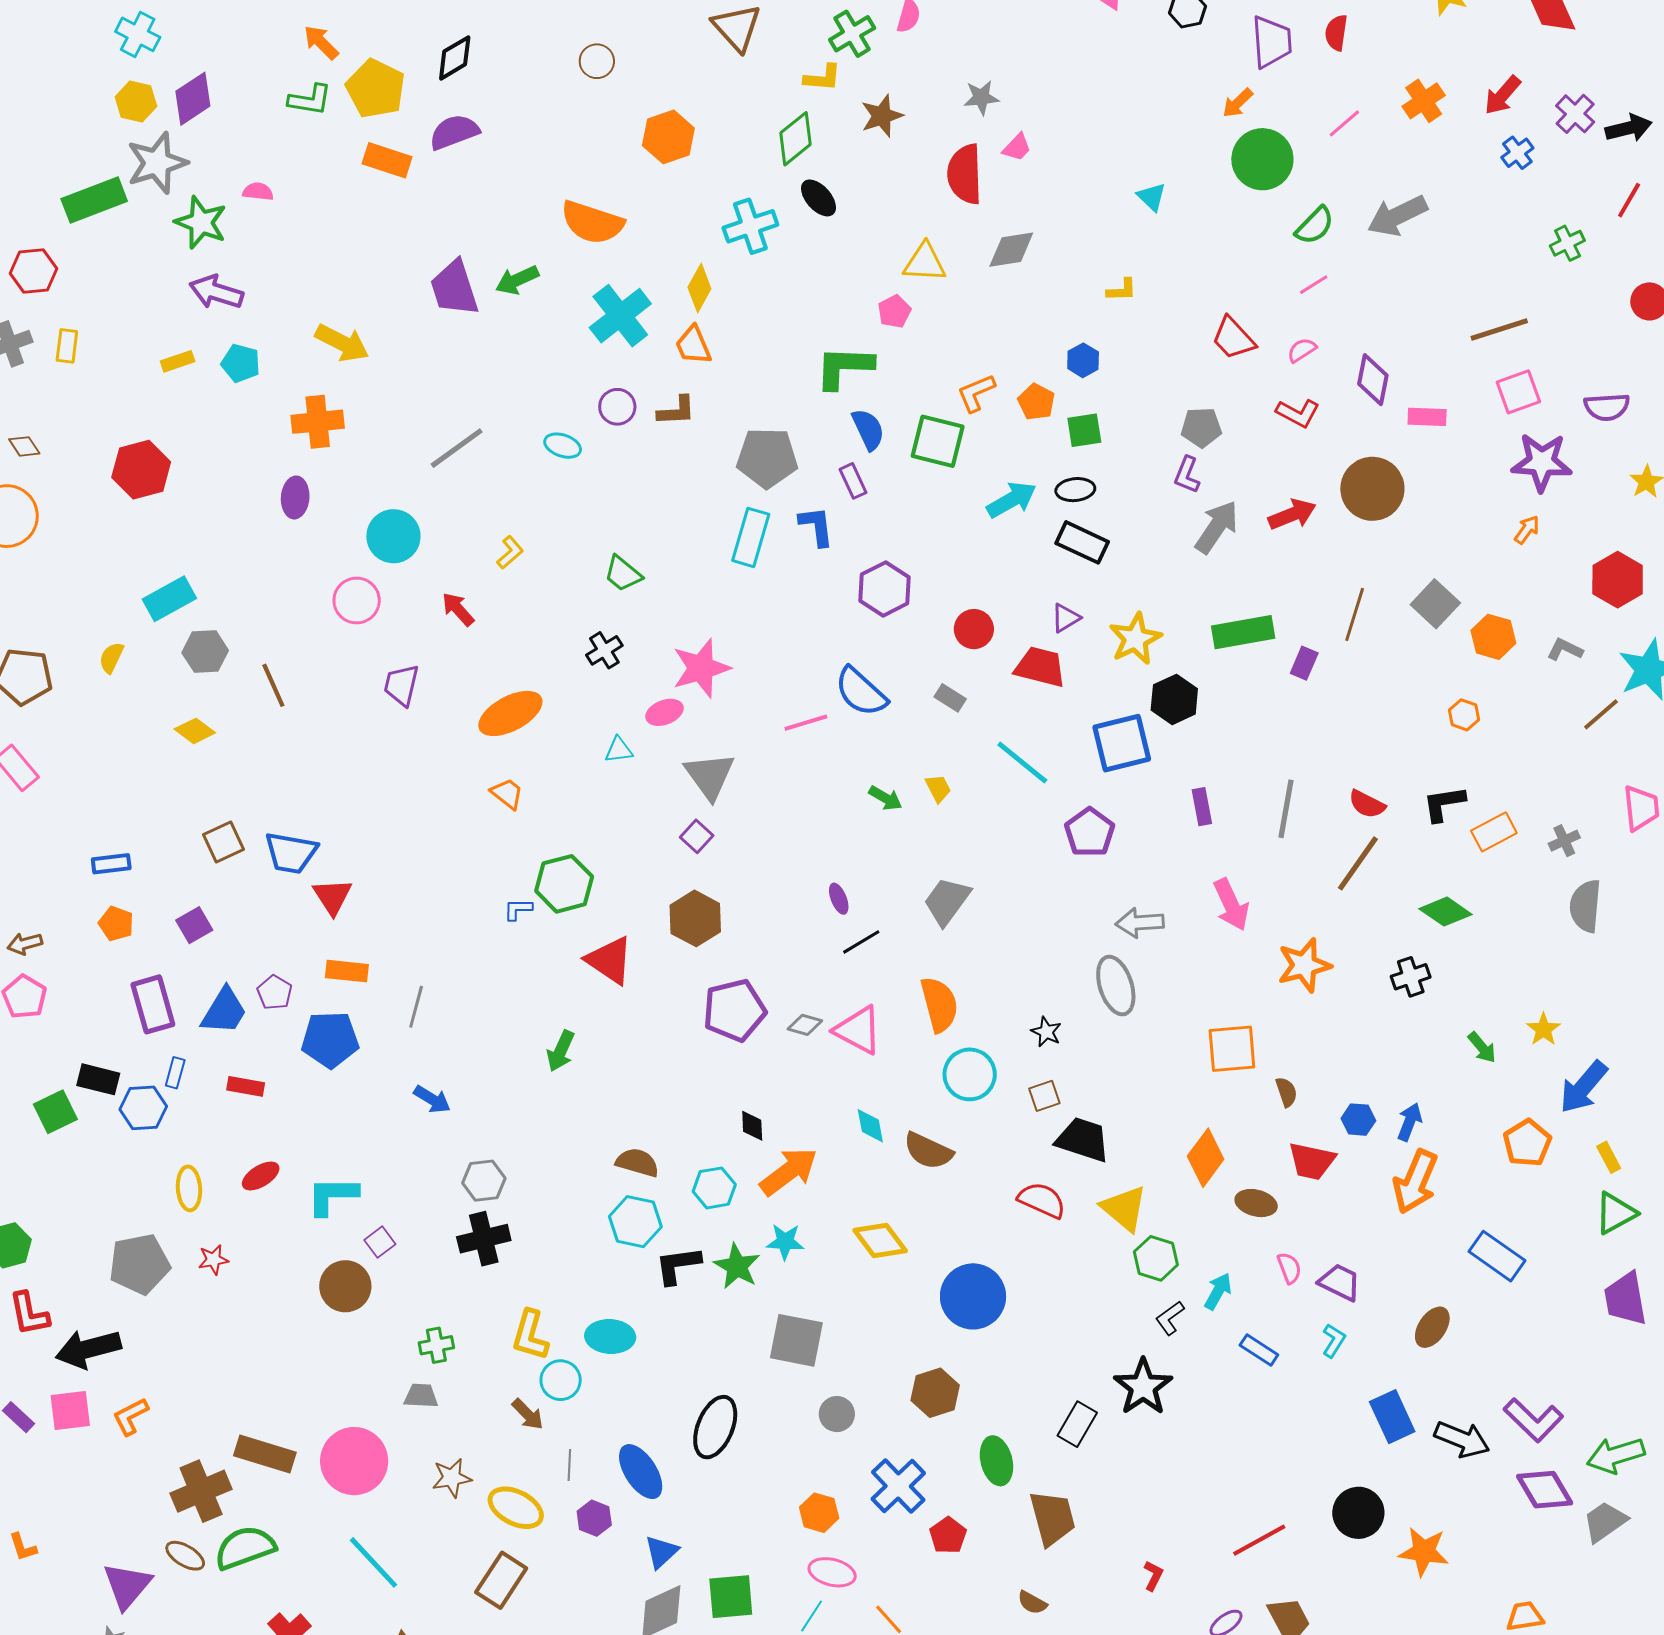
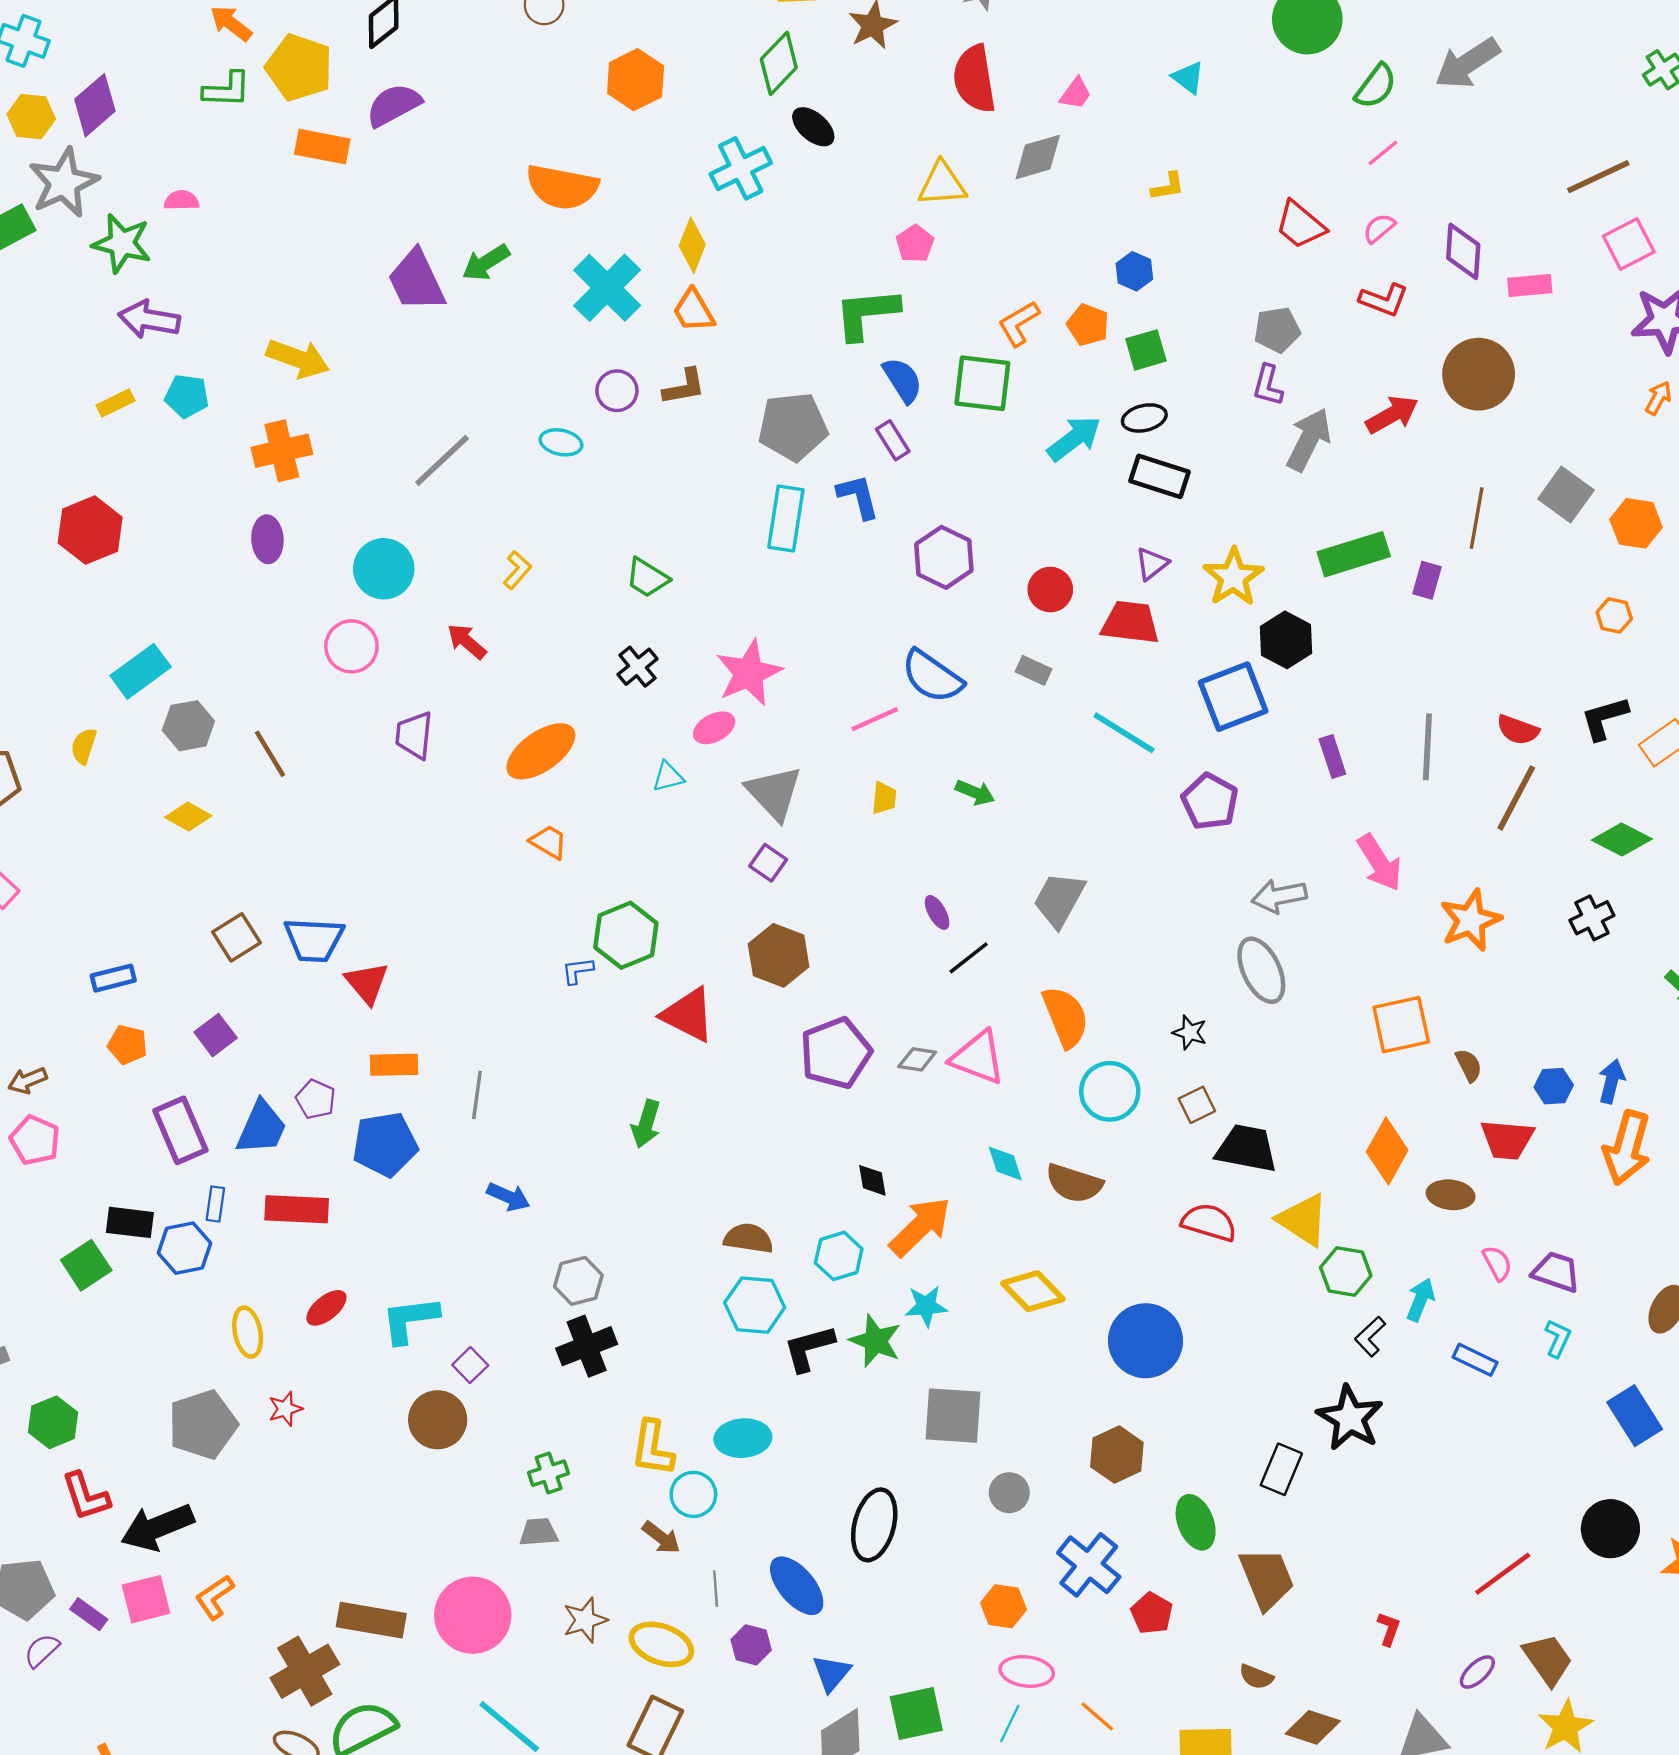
pink trapezoid: (1017, 147) -> (1076, 93), moved
yellow trapezoid: (938, 788) -> (884, 798), moved, turned 40
red rectangle: (246, 1086) -> (297, 1209), size x1.5

